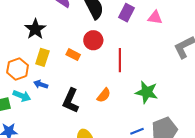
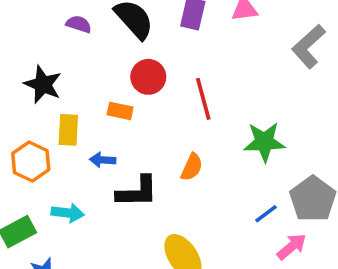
blue arrow: (41, 84) -> (103, 160), moved
cyan arrow: (22, 96) -> (68, 213), moved
black L-shape: (71, 101) -> (137, 192), turned -100

